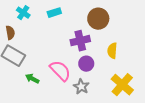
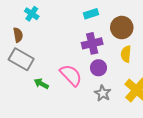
cyan rectangle: (54, 13) -> (91, 14), moved
brown circle: (98, 19) -> (122, 28), moved
gray star: (81, 87) -> (103, 93), moved

